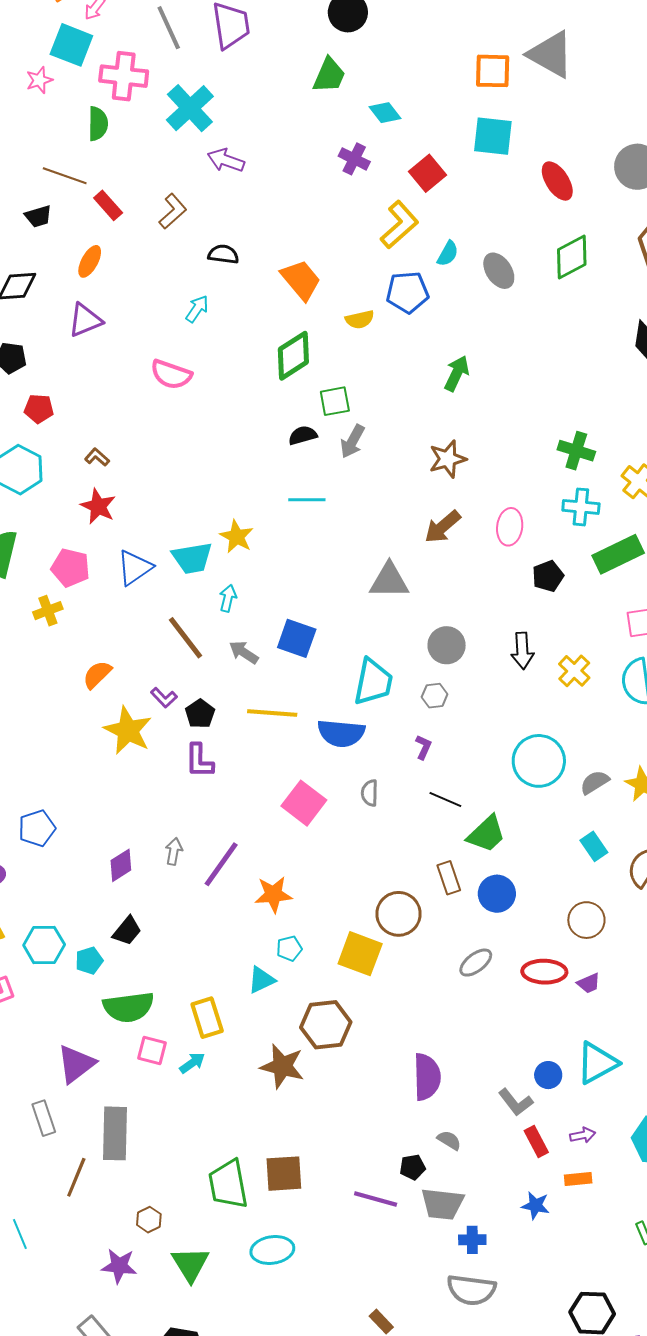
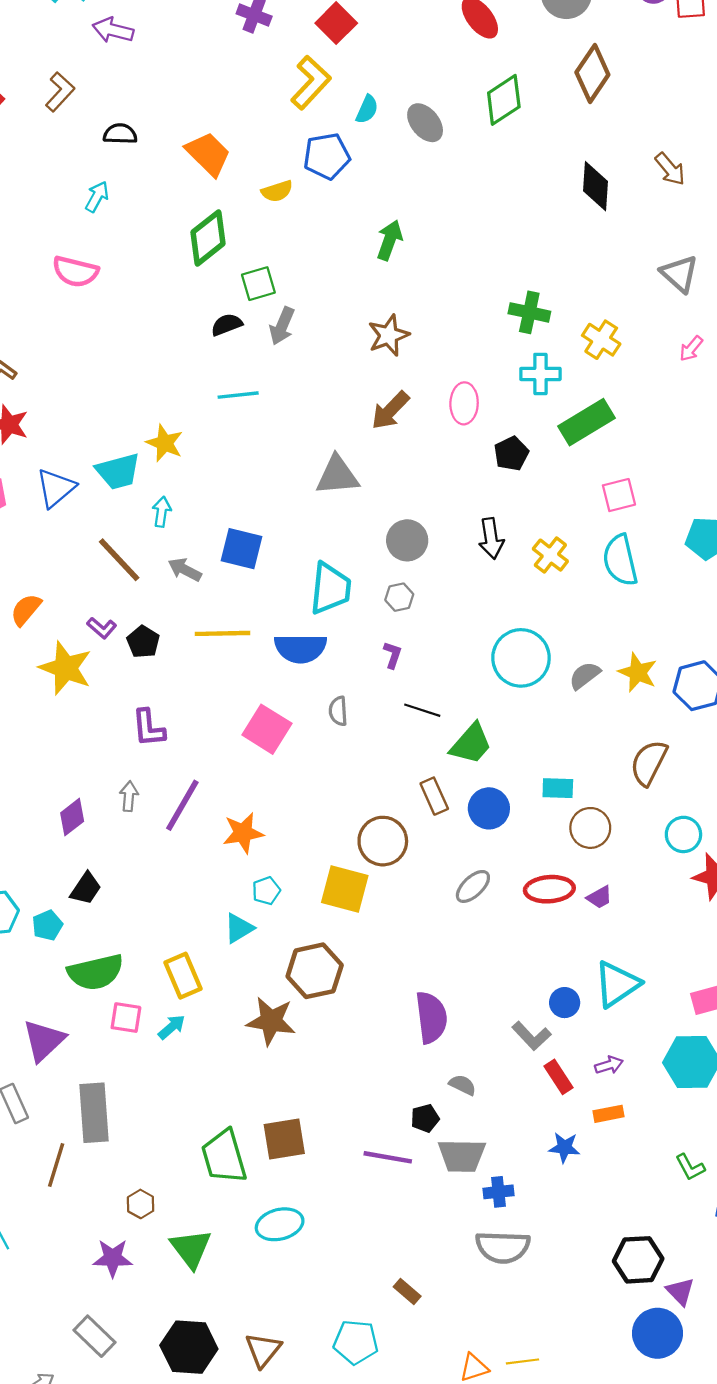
purple L-shape: (199, 761) -> (149, 728), moved
cyan rectangle: (594, 846) -> (558, 788), moved, turned -48

